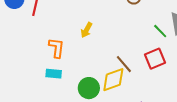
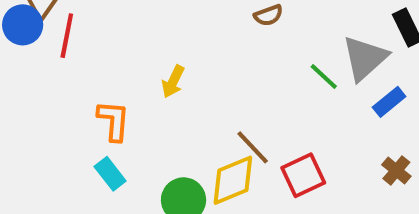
red square: (155, 59) -> (303, 175), moved
cyan rectangle: (54, 74) -> (110, 174), turned 49

